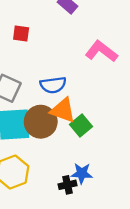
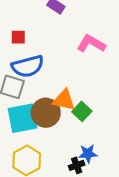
blue semicircle: (53, 85) -> (28, 66), moved, size x1.4

